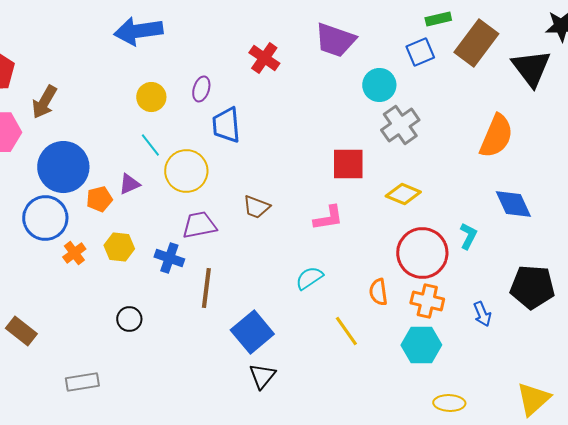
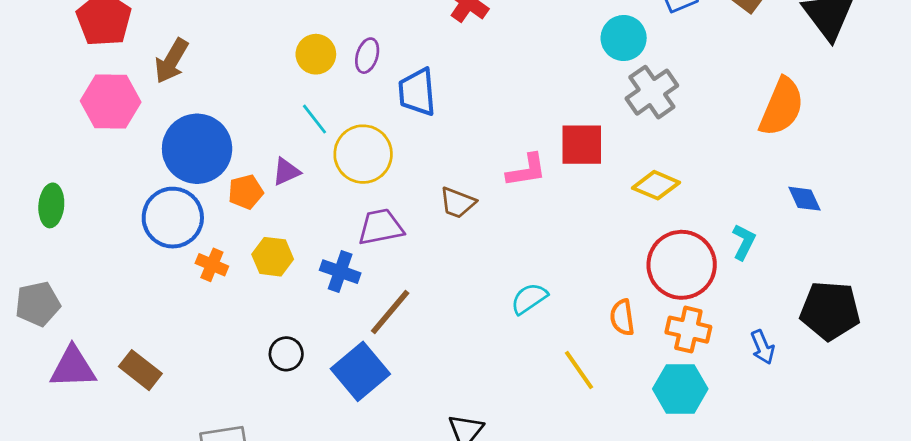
purple ellipse: (201, 89) -> (367, 56), moved
blue diamond: (513, 204) -> (804, 199), size x0.7
pink L-shape: (328, 218) -> (526, 170), moved
orange cross: (74, 253) -> (212, 265), turned -30
brown line: (206, 288) -> (390, 312), turned 33
blue square: (252, 332) -> (360, 371), moved

